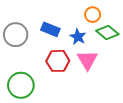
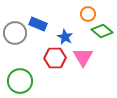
blue rectangle: (50, 29) -> (38, 24), moved
blue star: (78, 37) -> (65, 37), moved

